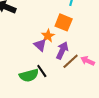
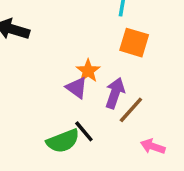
orange square: (64, 22) -> (134, 43), moved
pink arrow: (88, 61) -> (153, 146), moved

